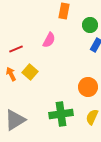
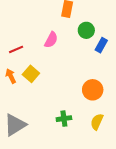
green circle: (90, 25) -> (86, 30), moved
green cross: (61, 114) -> (64, 119), size x0.6

